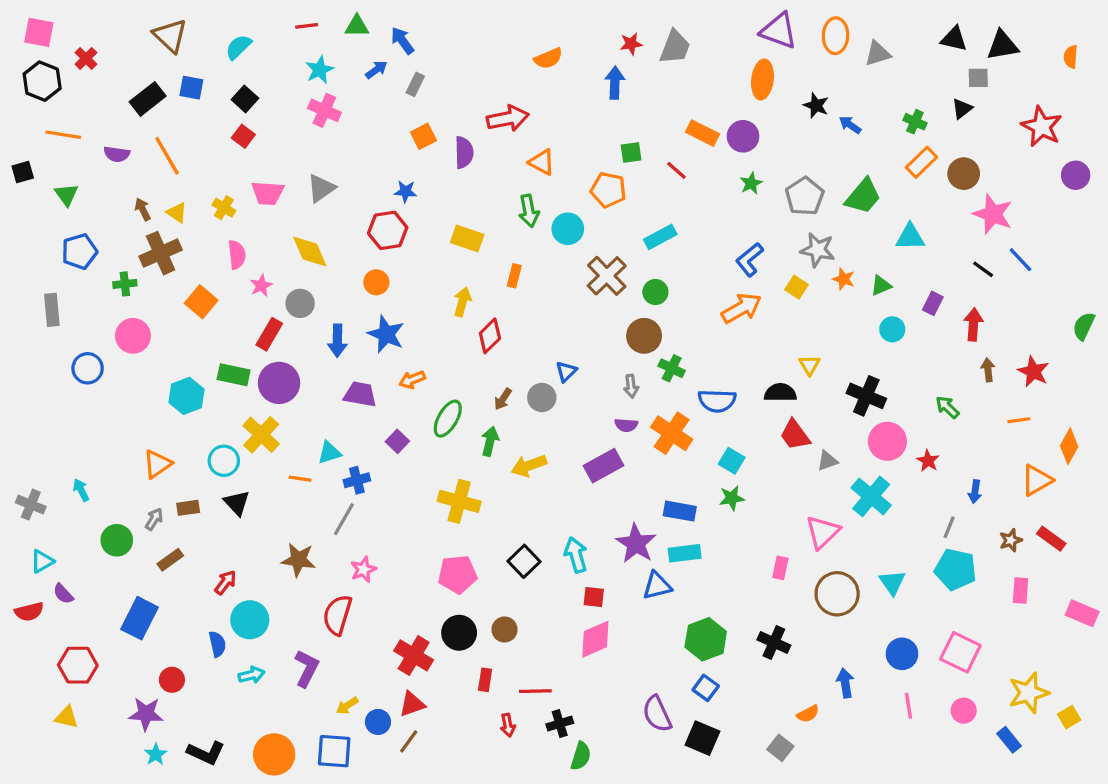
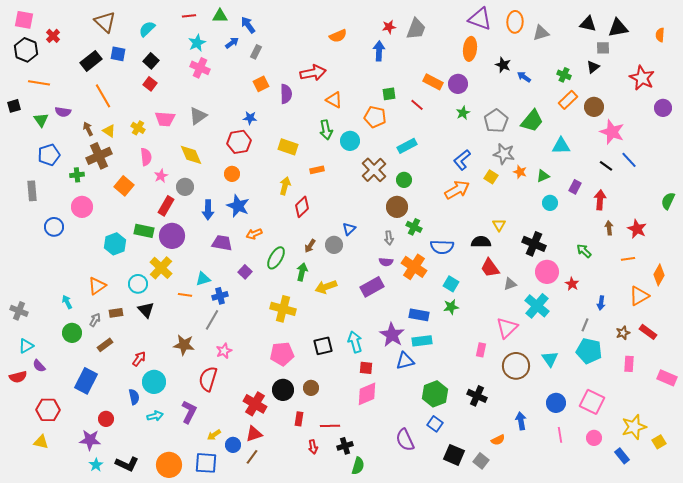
purple semicircle: (117, 154) -> (63, 112), moved
orange rectangle: (514, 276) -> (317, 170), turned 64
cyan arrow: (81, 490) -> (67, 302), moved
black square: (524, 561) -> (323, 346), turned 30
black square: (702, 738) -> (454, 455), moved

